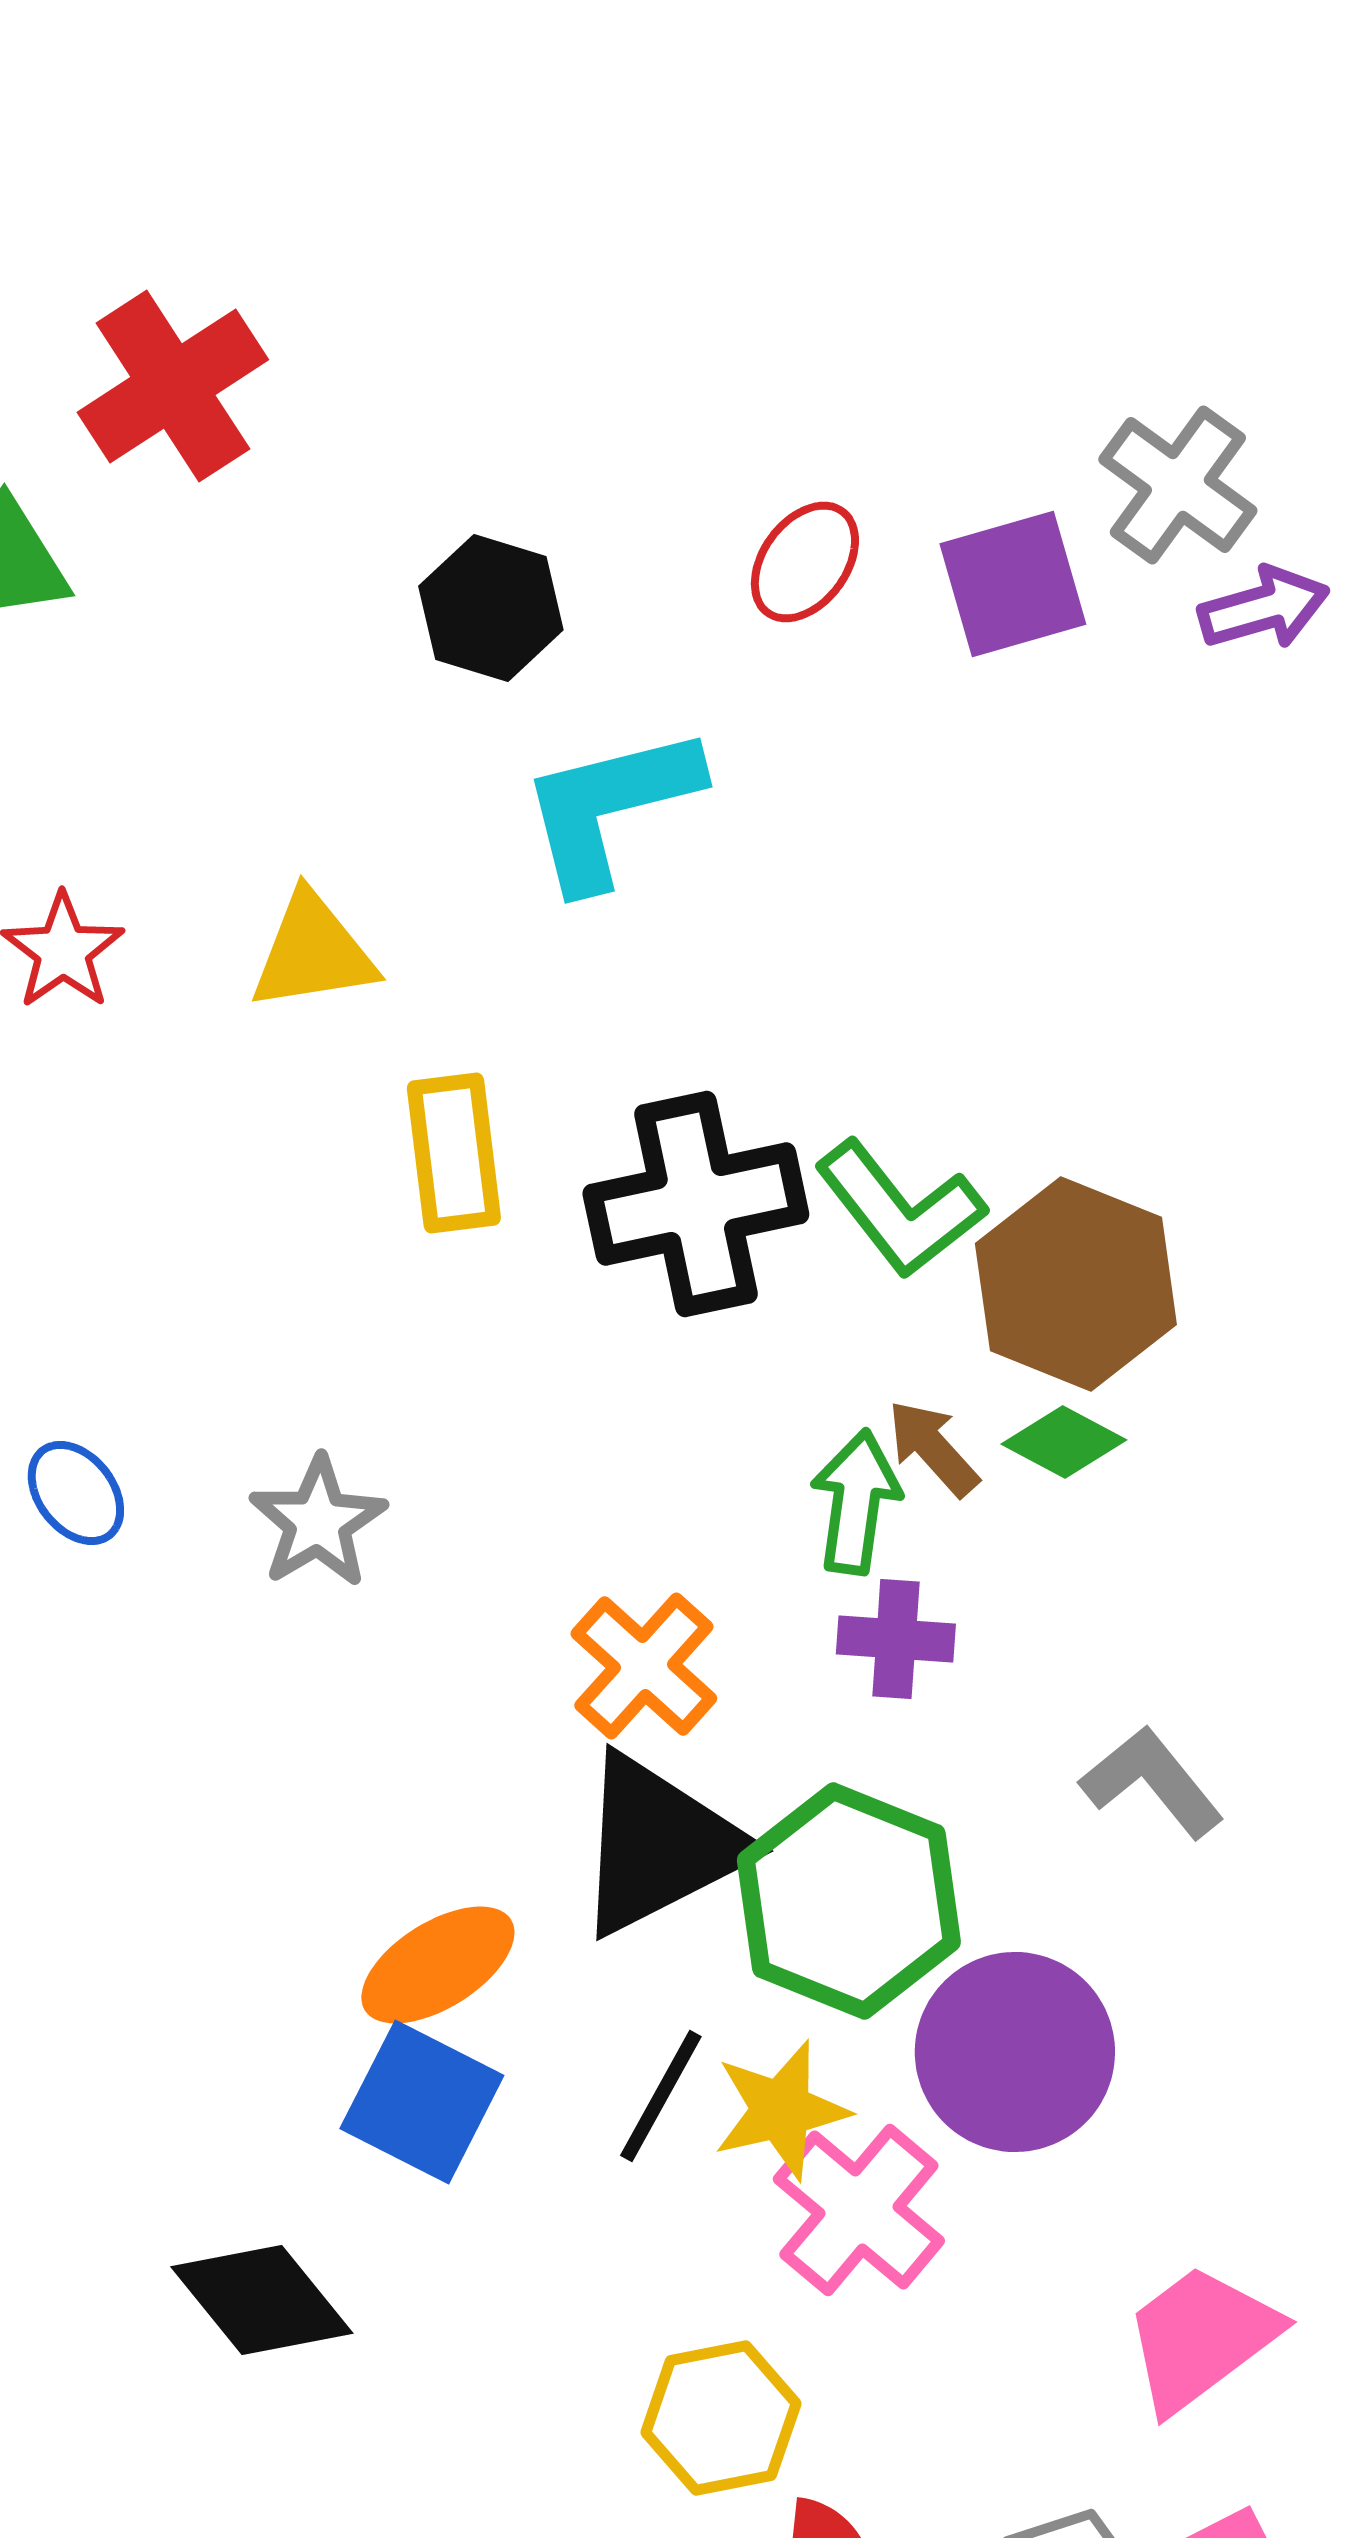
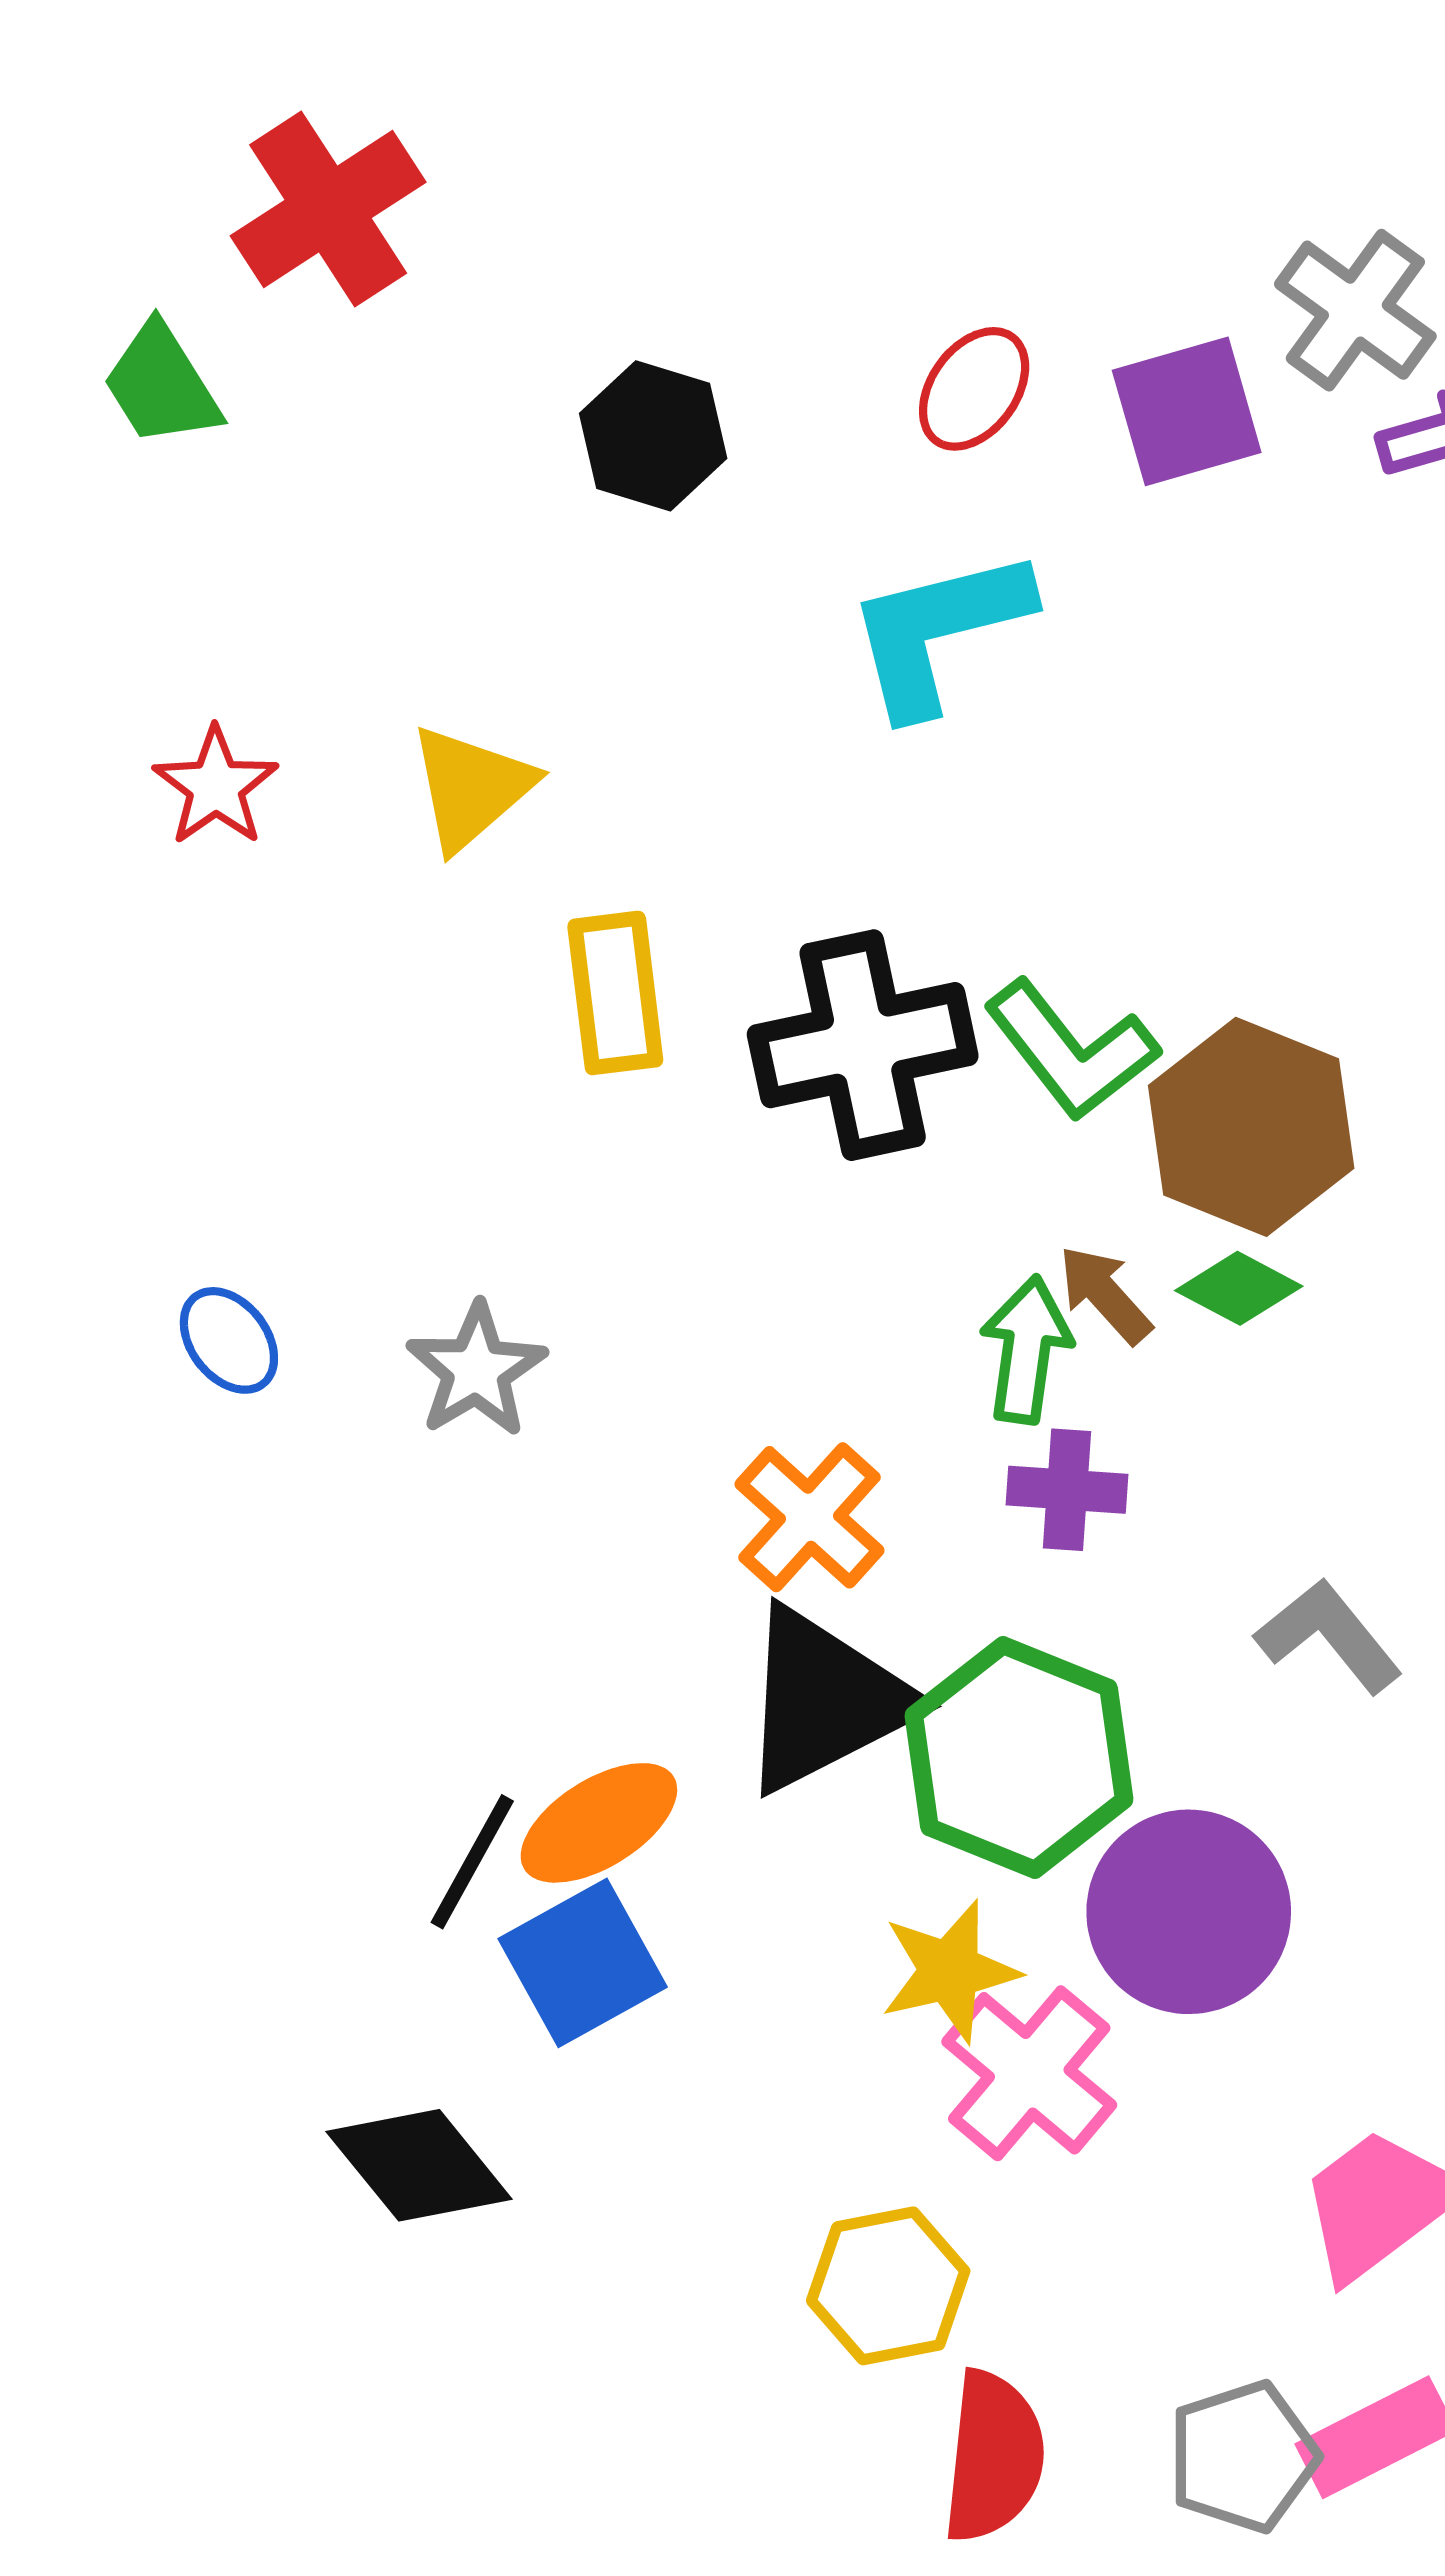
cyan L-shape: (610, 807) -> (938, 631), moved
yellow triangle: (313, 952) -> (471, 788), turned -32
black line: (661, 2096) -> (472, 1862), moved
blue square: (422, 2102) -> (583, 1963), turned 34

